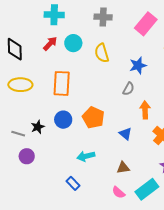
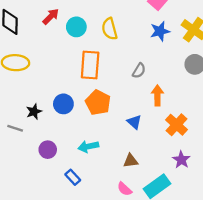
cyan circle: (73, 43) -> (76, 27), moved
blue star: (138, 65) -> (160, 31), moved
orange rectangle: (62, 83) -> (90, 65), moved
gray line: (18, 134) -> (15, 128), moved
purple circle: (27, 156) -> (48, 150), moved

